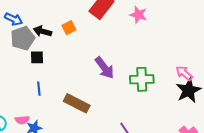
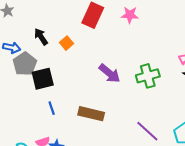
black arrow: (42, 31) -> (41, 37), moved, turned 54
black square: (37, 57) -> (43, 79), size x1.6

